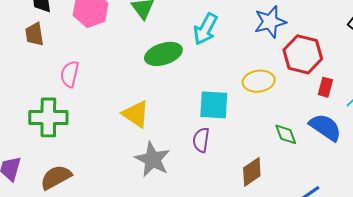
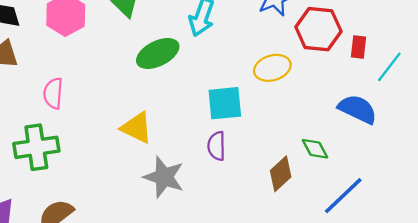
red rectangle: (325, 87) -> (358, 47), moved
green diamond: (286, 134) -> (315, 149), moved

